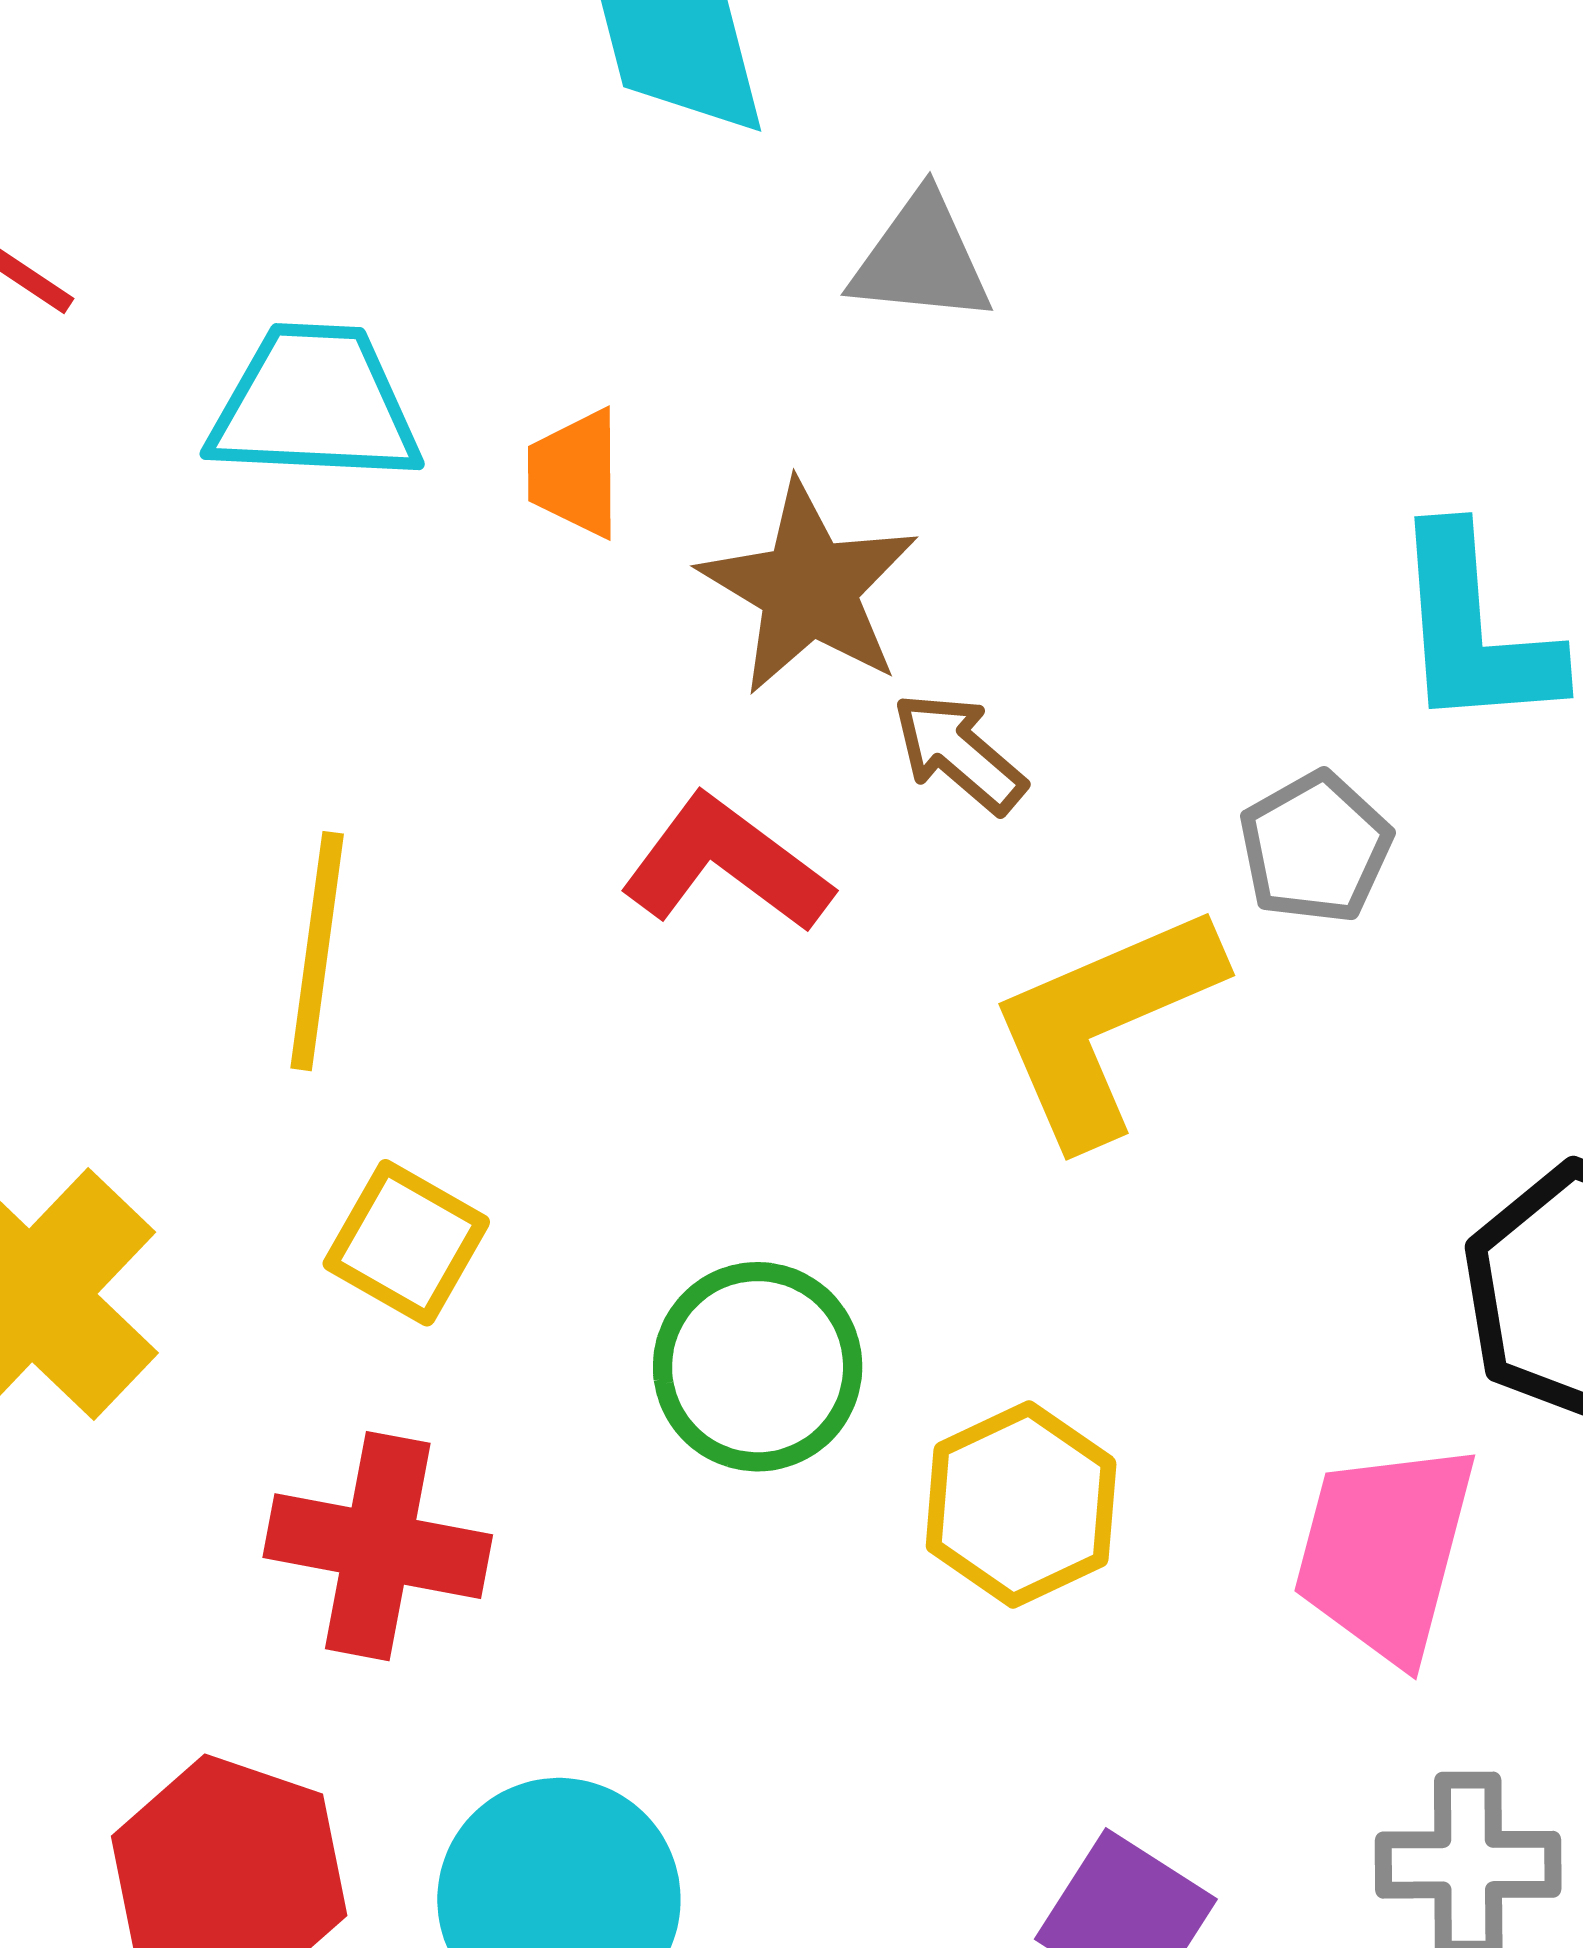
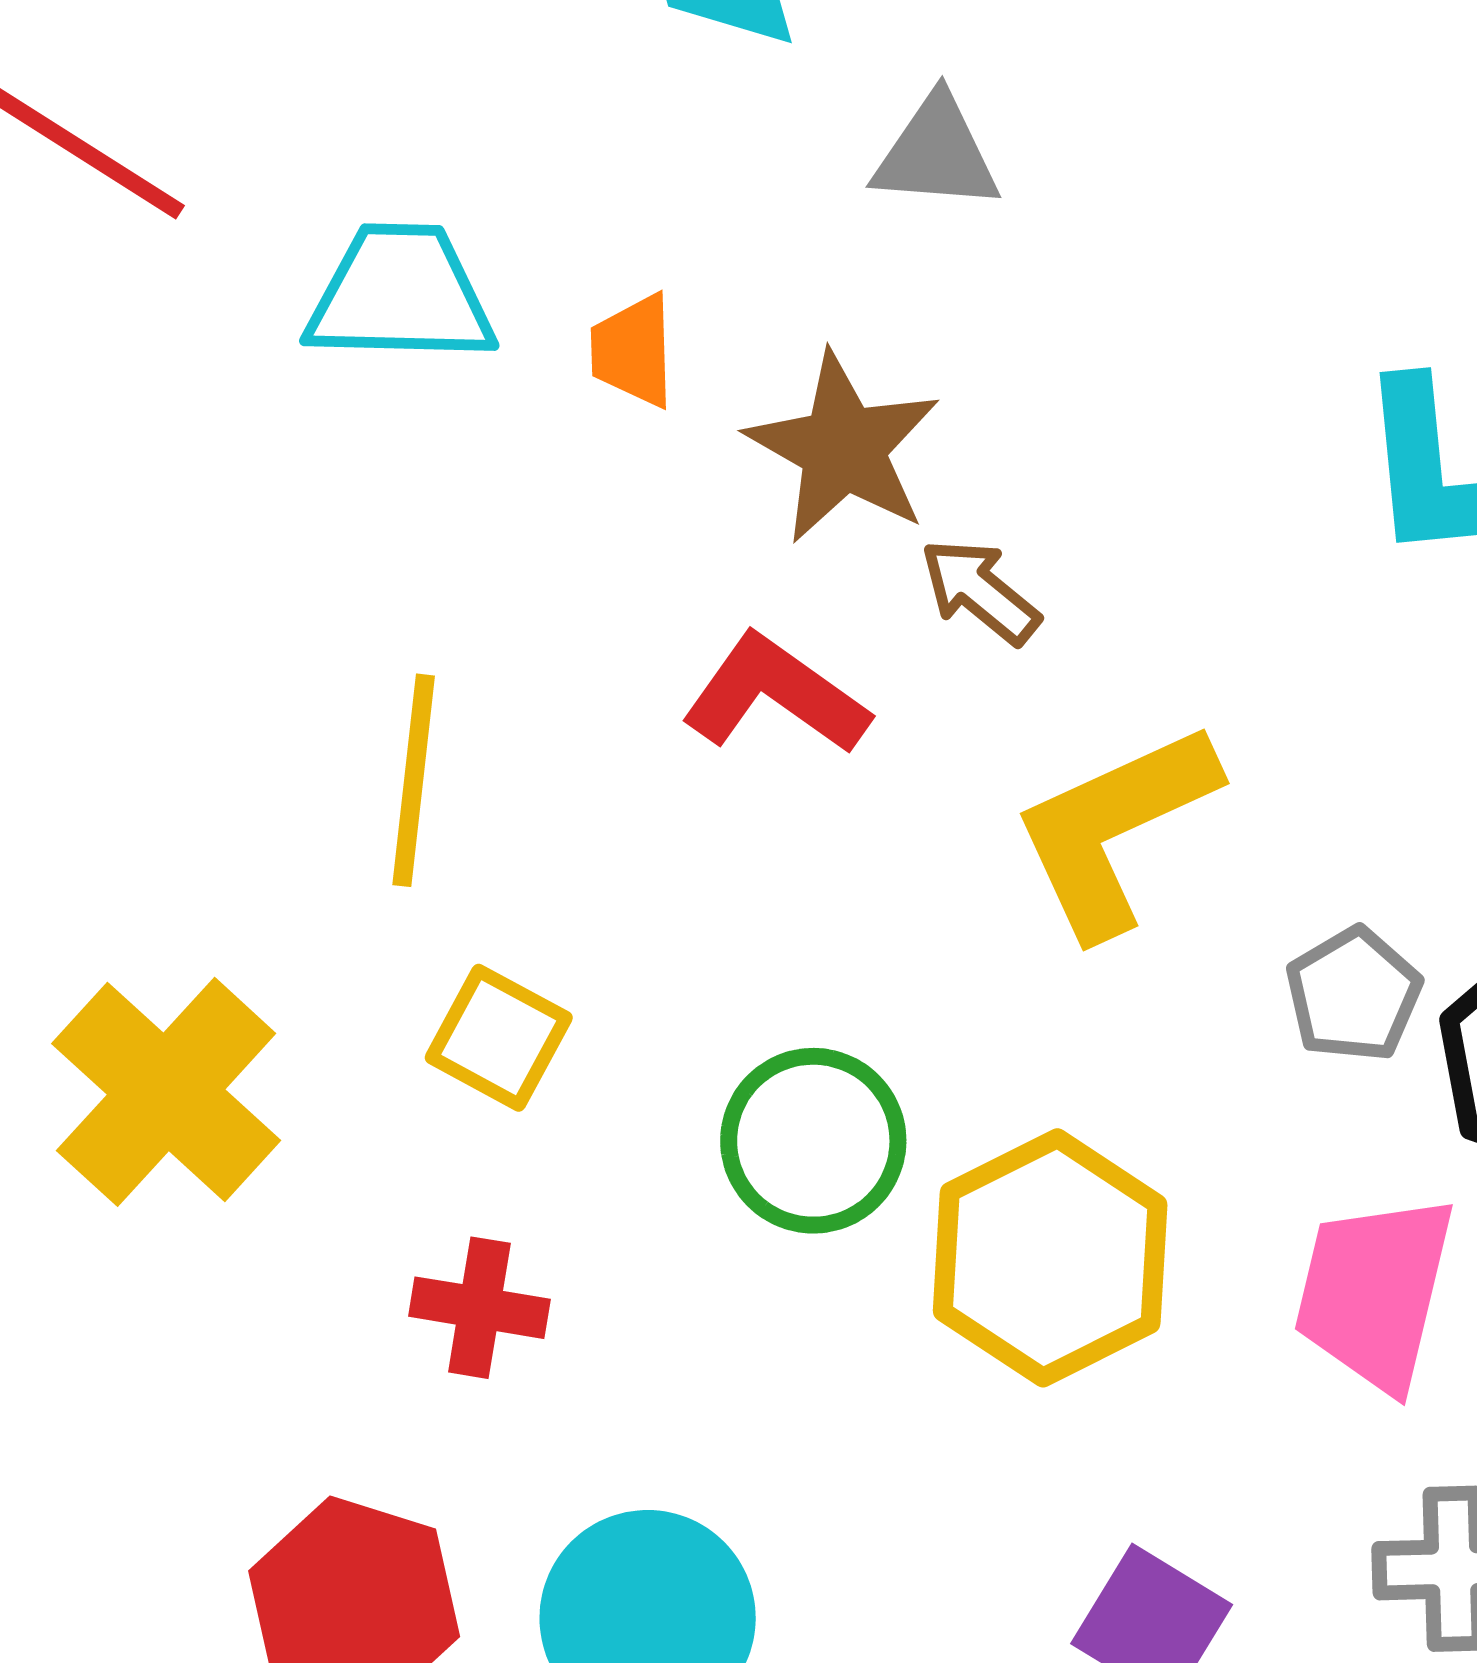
gray pentagon: (1315, 848) -> (1353, 995), moved
yellow hexagon: (1021, 1505) -> (1050, 1258), size x1.4
red cross: (378, 1546) -> (479, 1308), size x0.7

